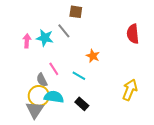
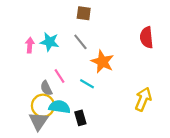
gray line: (64, 31) -> (80, 42), moved
orange star: (93, 56) -> (102, 62), size x1.5
black rectangle: (82, 104) -> (80, 118), moved, turned 32

